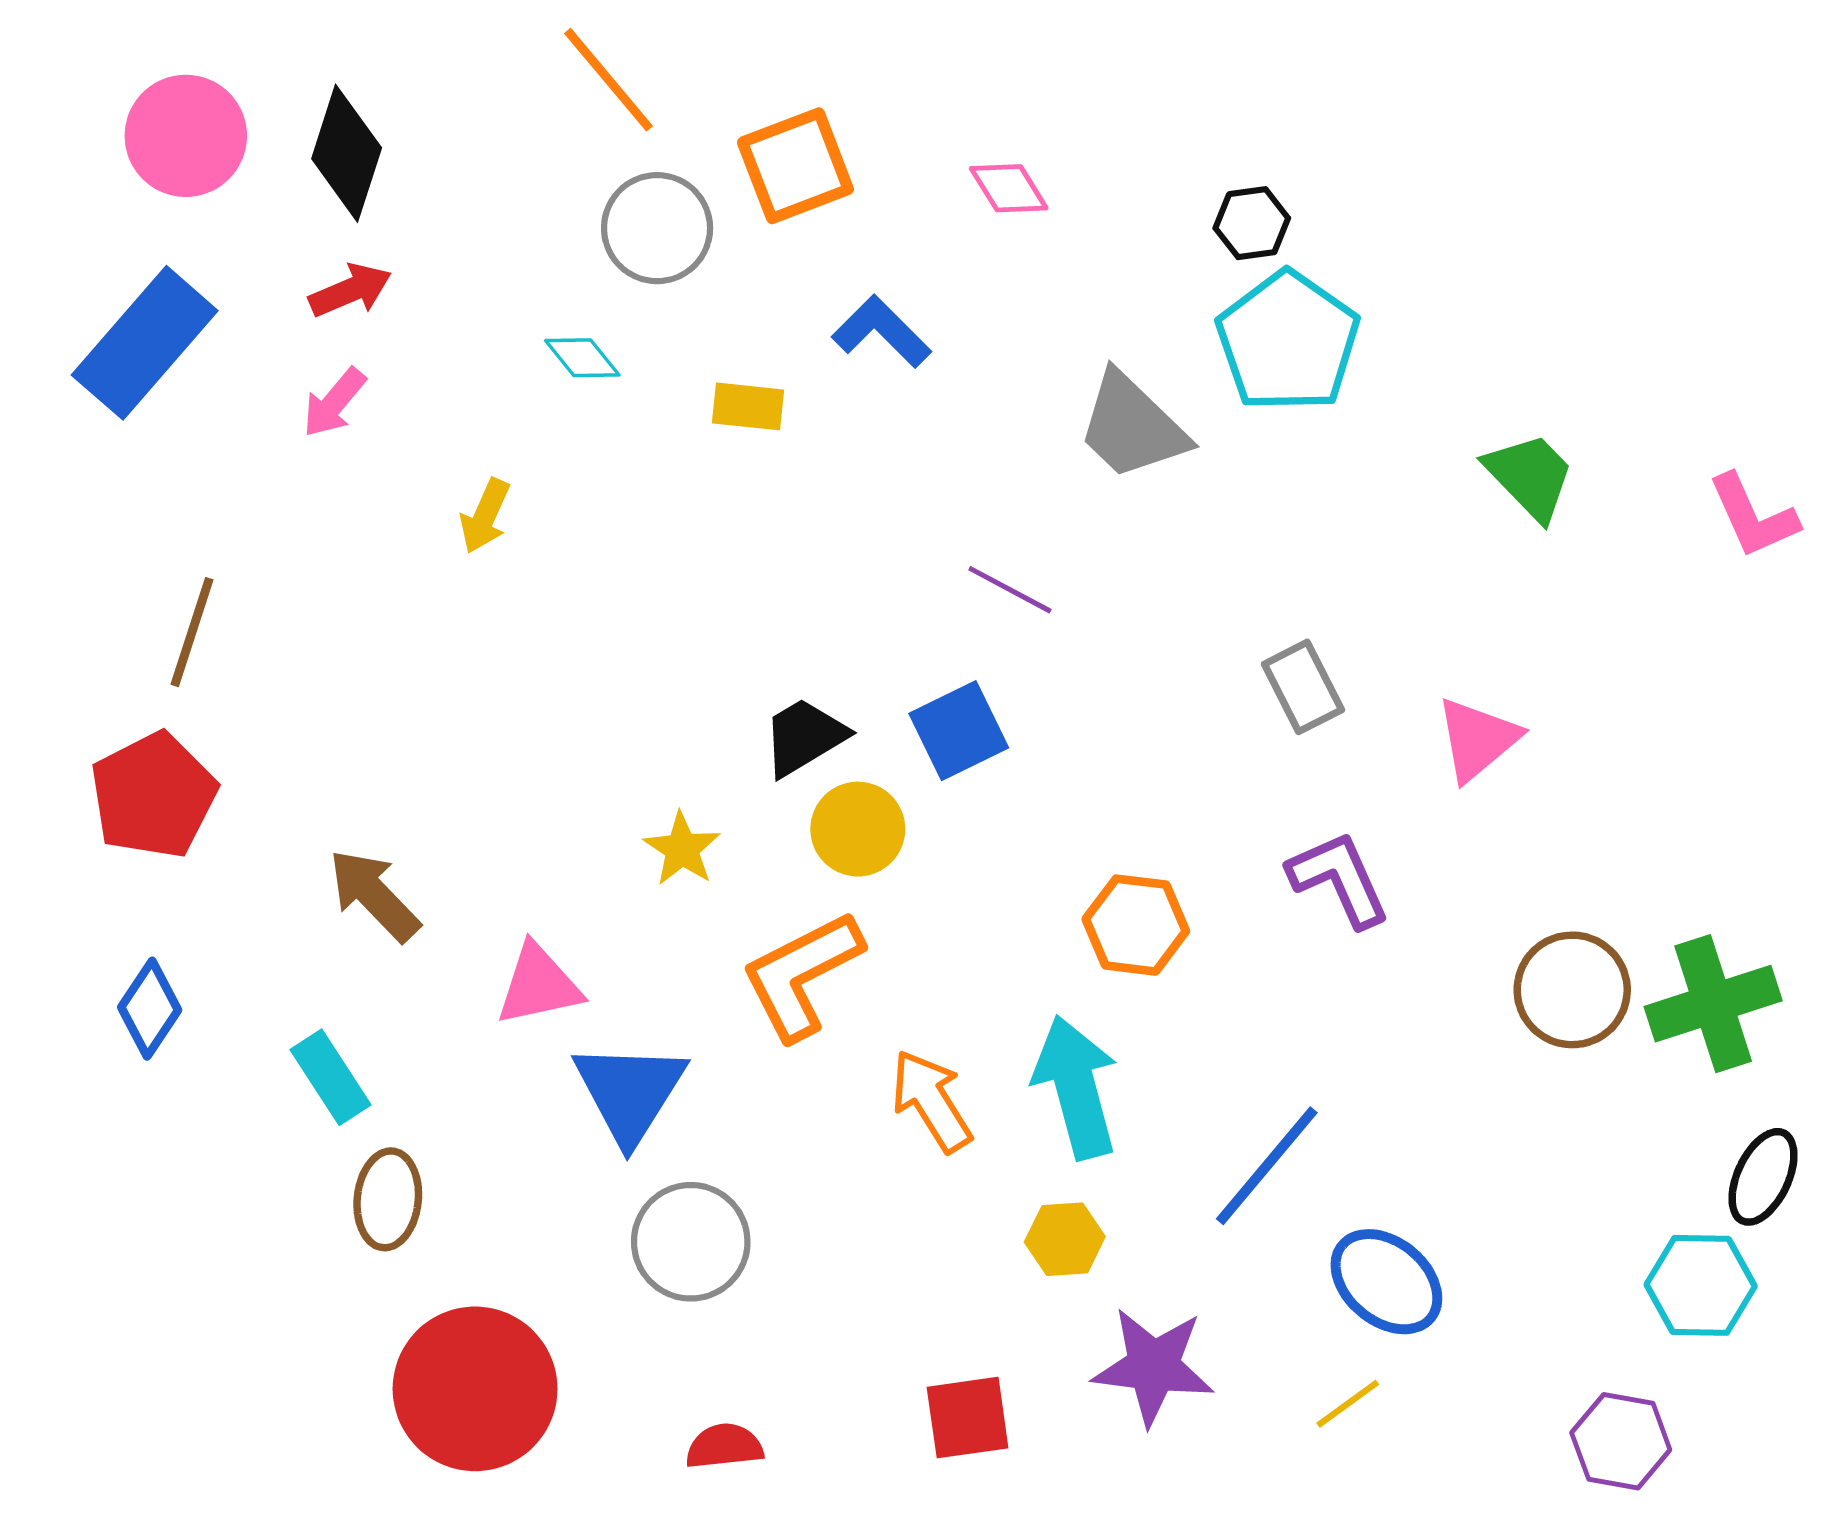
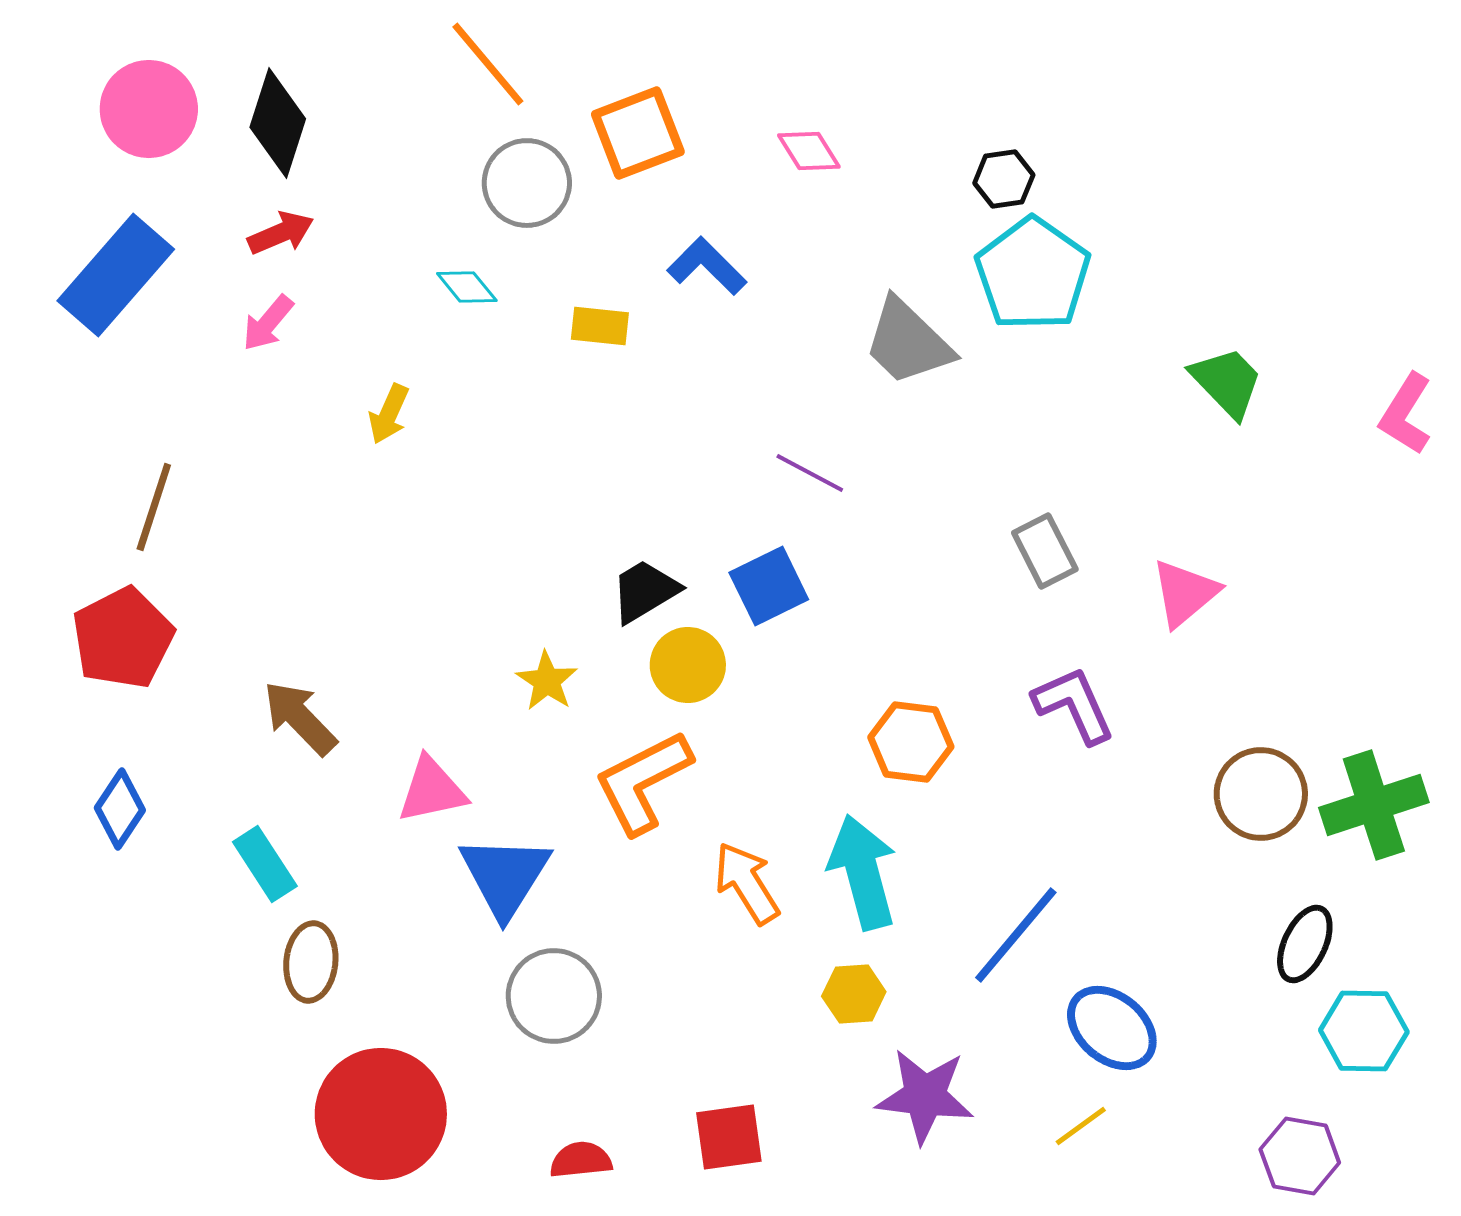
pink L-shape: (1753, 516) -> (1406, 414), turned 56
black ellipse: (1763, 1177) -> (1305, 944), moved
red square: (968, 1418) -> (729, 1137), moved

